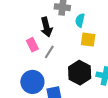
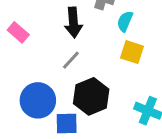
pink rectangle: (32, 45) -> (18, 32), moved, turned -32
black hexagon: (80, 73) -> (91, 96), moved

